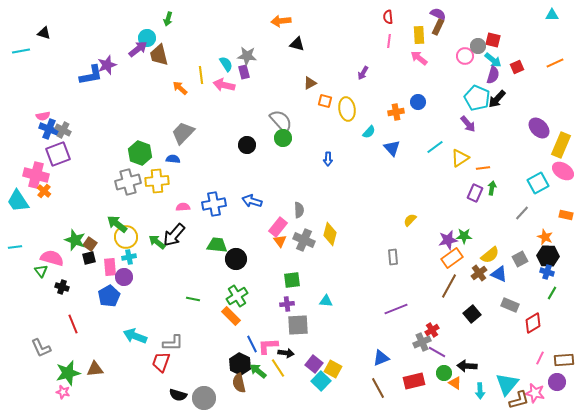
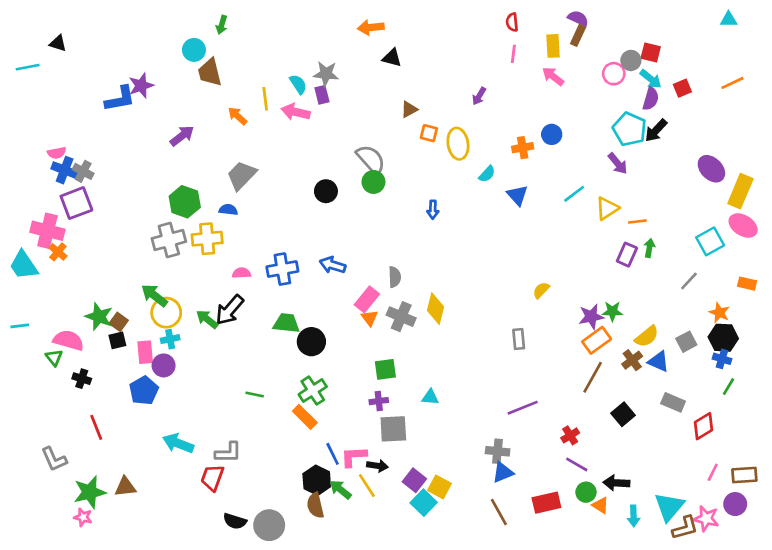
purple arrow: (138, 49) -> (182, 136), moved
gray cross: (422, 342) -> (498, 451), moved, turned 30

